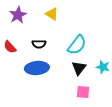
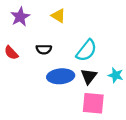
blue ellipse: (37, 68) -> (61, 76), moved
pink square: (83, 92) -> (93, 103), size x1.5

